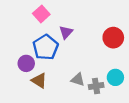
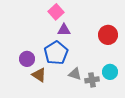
pink square: (41, 14) -> (56, 12), moved
purple triangle: (66, 32) -> (64, 30), turned 48
blue pentagon: (46, 47) -> (56, 53), moved

